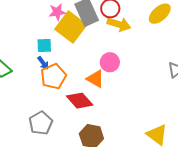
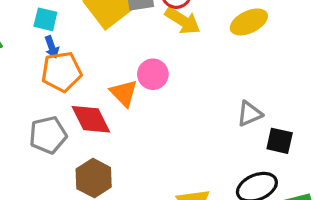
cyan square: (44, 46) -> (45, 19), moved
gray pentagon: (41, 123) -> (48, 135), moved

